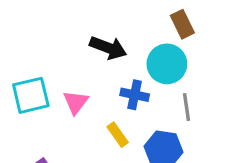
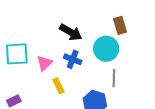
blue cross: (135, 95) -> (73, 59), moved
yellow rectangle: (118, 135) -> (59, 86), moved

